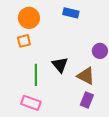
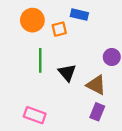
orange square: (24, 41) -> (59, 29), moved
green line: (36, 75) -> (40, 60), moved

